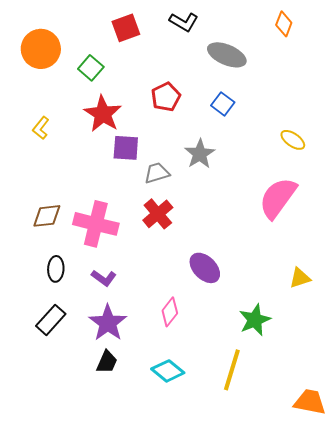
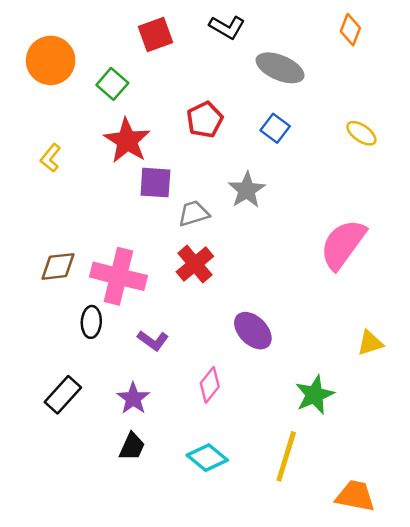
yellow ellipse: (293, 140) -> (361, 133), moved
black ellipse: (56, 269) -> (91, 322), moved
purple L-shape: (104, 278) -> (153, 340), moved
purple star: (108, 323) -> (133, 398), size x0.7
orange trapezoid: (310, 402) -> (355, 496), moved

